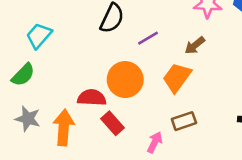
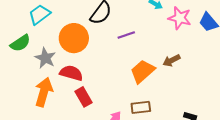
brown arrow: (195, 45) -> (171, 60), moved
orange circle: (125, 80) -> (74, 38), moved
gray star: (28, 119) -> (45, 58), moved

